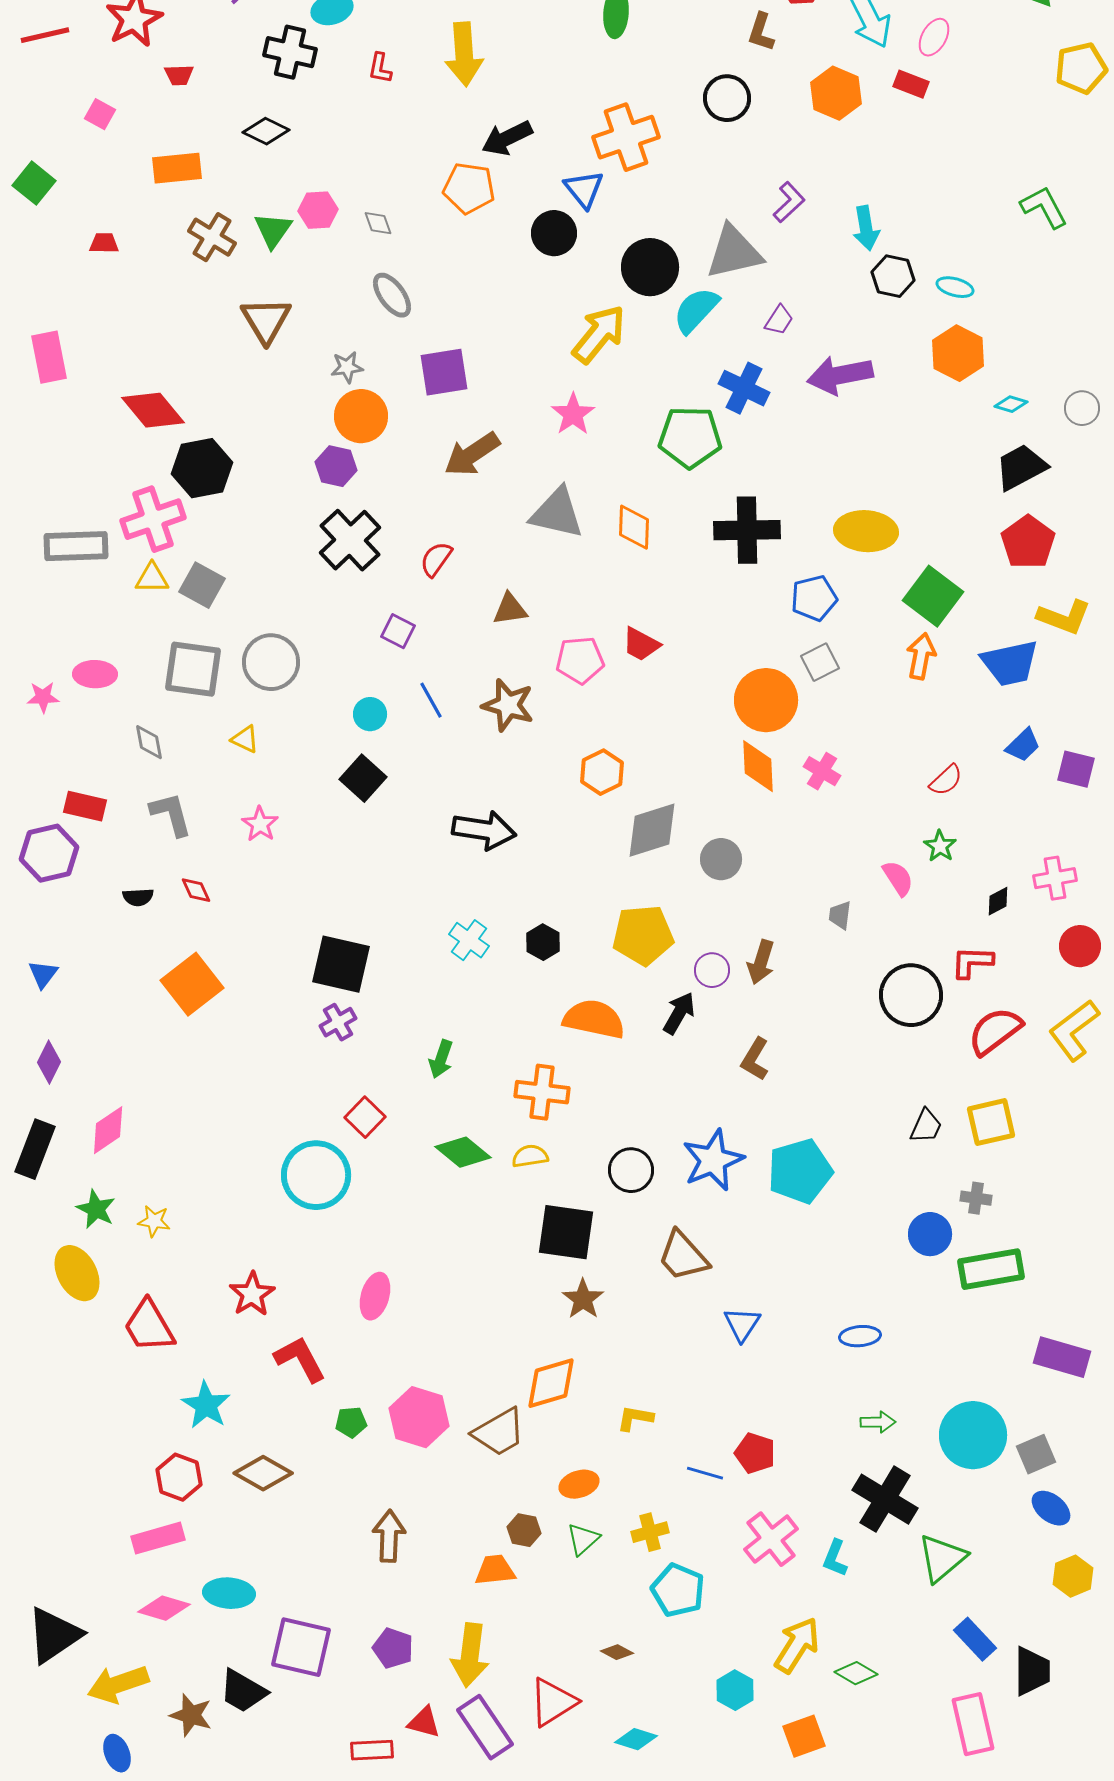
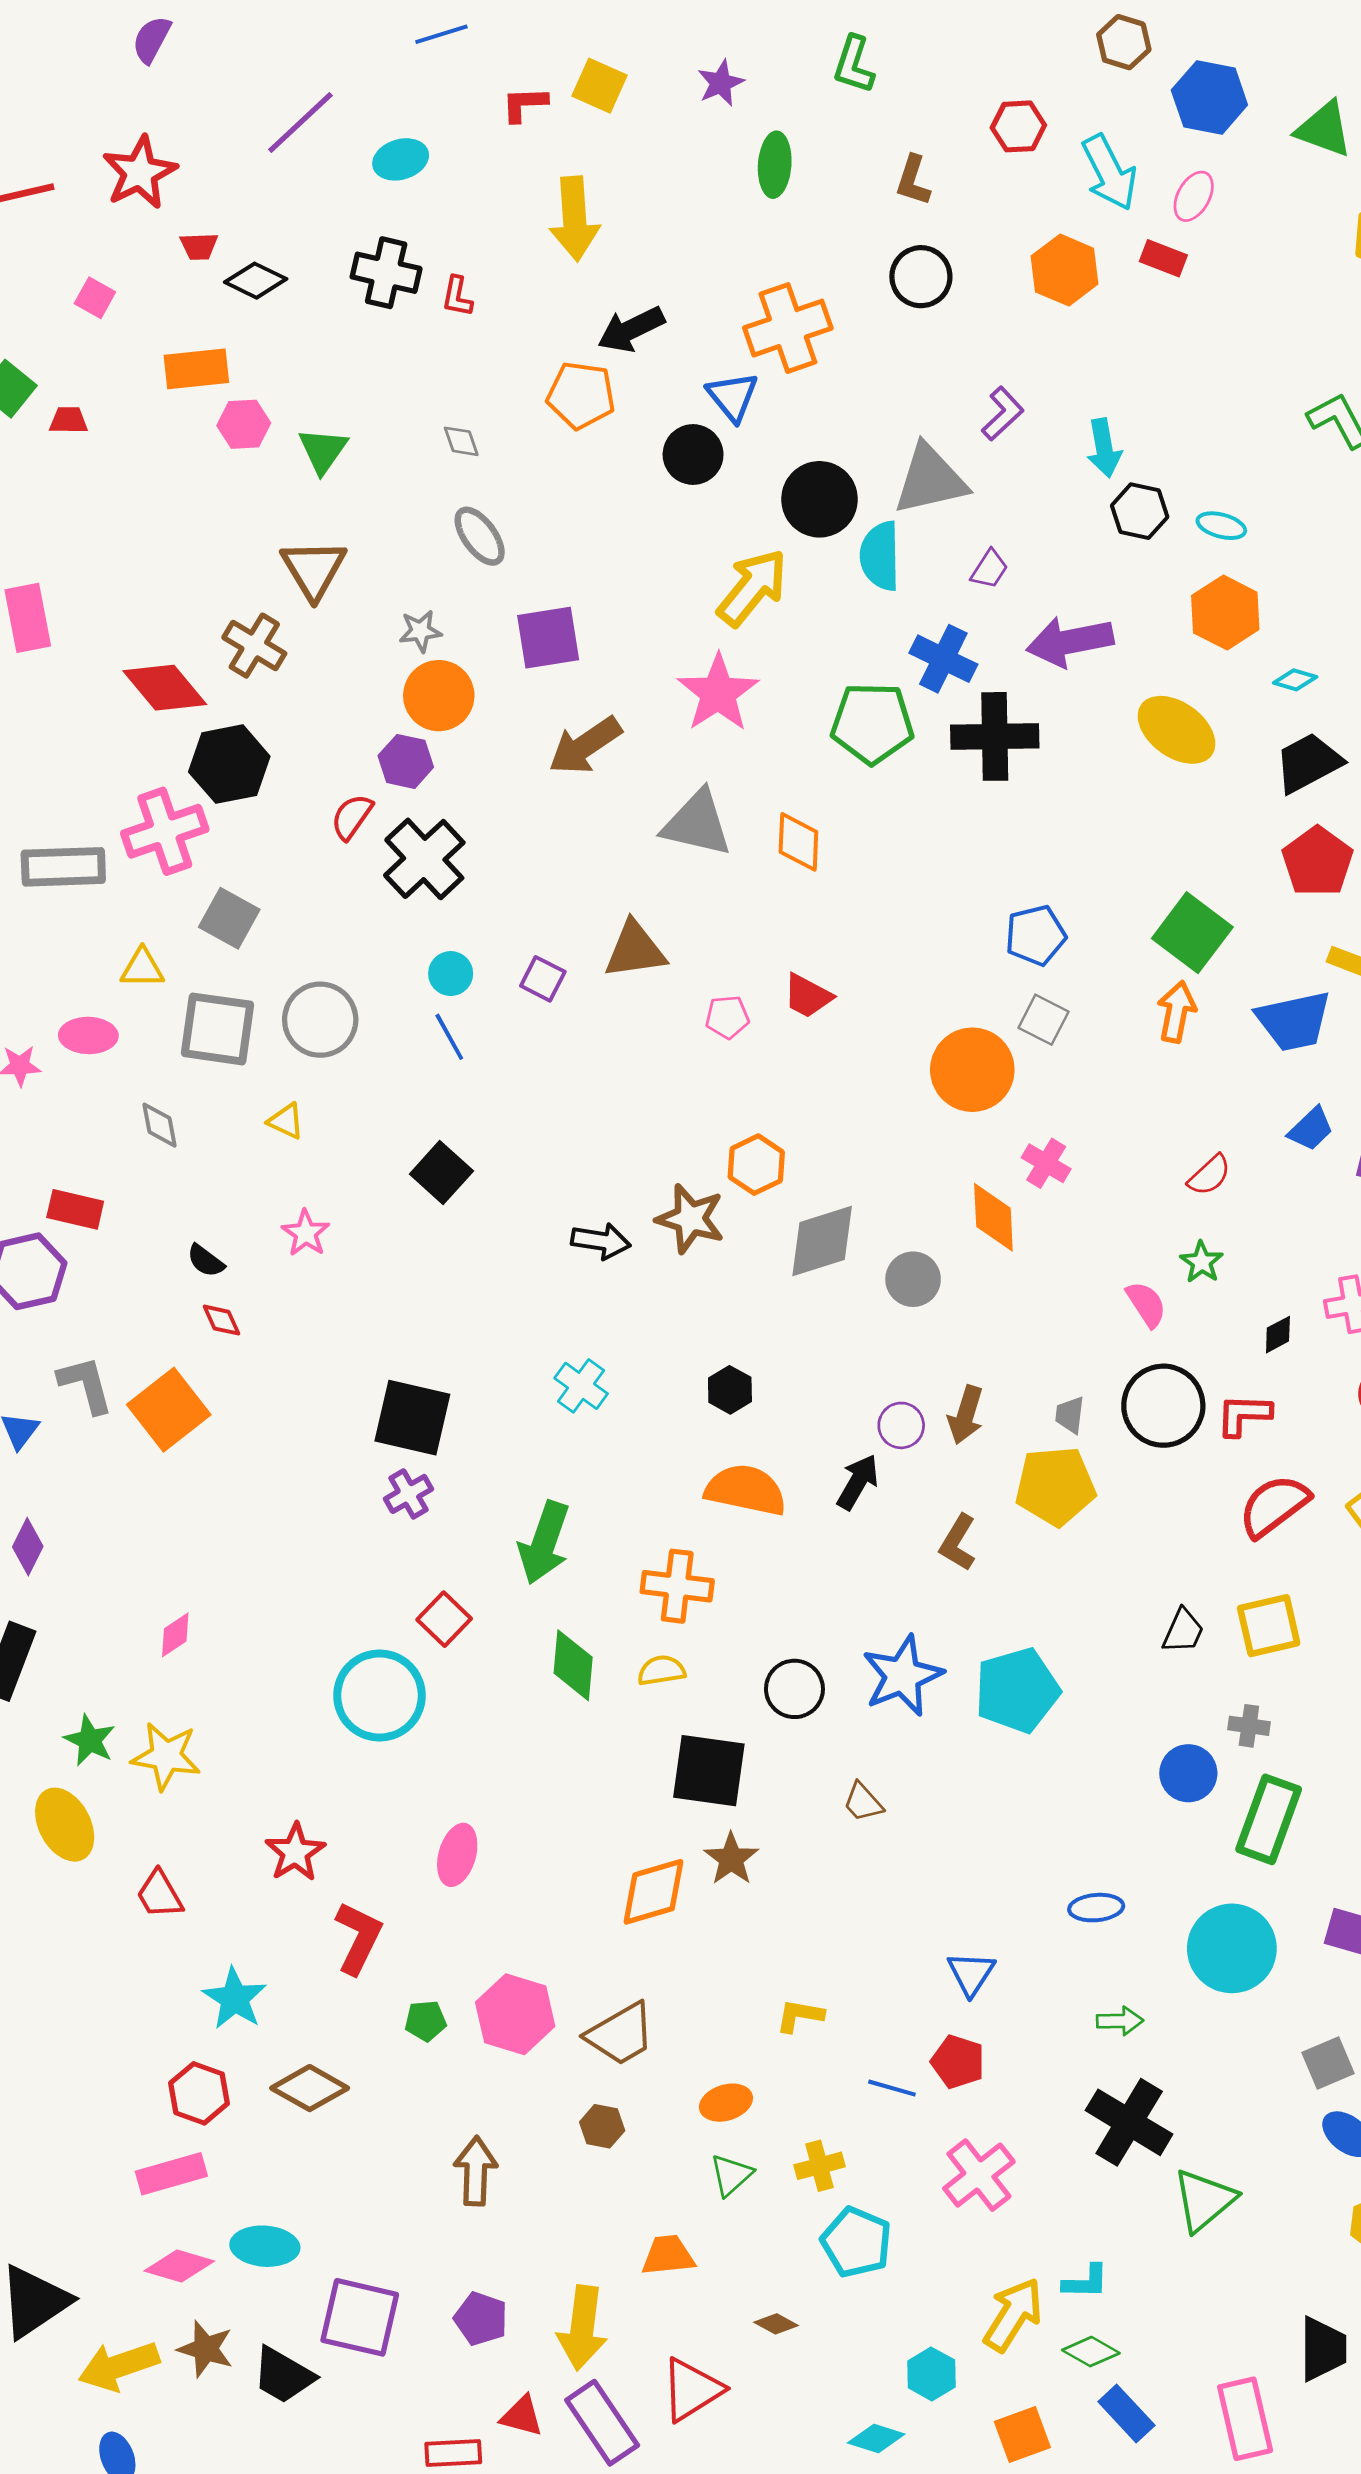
brown L-shape: (761, 32) -> (913, 180), moved
black cross: (290, 52) -> (386, 273), moved
red L-shape: (380, 68) -> (457, 296), moved
black diamond: (266, 131) -> (256, 281), moved
pink hexagon: (318, 210) -> (244, 424), moved
brown cross: (212, 237) -> (254, 646), moved
red trapezoid: (104, 243) -> (69, 420), moved
cyan semicircle: (696, 310) -> (880, 556), turned -44
pink star: (573, 414) -> (718, 693), size x1.4
black cross: (747, 530) -> (995, 736), moved
yellow ellipse: (866, 531) -> (1177, 730), moved, turned 32
red semicircle: (436, 559) -> (352, 817), moved
yellow triangle: (152, 578) -> (142, 968), moved
brown triangle: (510, 609) -> (635, 950), size x1.4
purple square: (398, 631) -> (543, 979), moved
pink pentagon: (580, 660) -> (727, 1017), size x0.7
gray square: (820, 662) -> (1043, 1020), turned -36
blue line: (431, 700) -> (449, 1037), moved
brown star: (508, 705) -> (690, 1219), moved
cyan circle: (370, 714) -> (451, 974), moved
orange diamond: (758, 766) -> (993, 1217), moved
gray L-shape: (171, 814) -> (86, 1385), moved
black arrow: (484, 830) -> (601, 1241), size x0.7
black semicircle: (138, 897) -> (206, 1261), moved, turned 40
gray trapezoid: (840, 915) -> (1070, 1415), moved
yellow pentagon: (643, 935) -> (1055, 1486), moved
black hexagon: (543, 942) -> (730, 1390), moved
orange square: (192, 984) -> (169, 1410), moved
black circle: (911, 995) -> (1163, 1406), moved
green arrow: (441, 1059) -> (544, 1543), size x1.6
pink diamond: (108, 1130) -> (175, 1635), moved, size x0.7
green diamond: (463, 1152) -> (573, 1665), turned 56
yellow star: (154, 1221) -> (166, 1756), size x1.6
brown trapezoid: (683, 1256) -> (863, 1802), size x0.6
green rectangle: (991, 1269) -> (1269, 1819), turned -60
blue triangle: (742, 1324) -> (971, 1973), moved
red trapezoid: (149, 1326) -> (159, 1894), size x0.7
red L-shape: (300, 1359) -> (358, 1938), turned 54
orange diamond: (551, 1383) -> (654, 1892), moved
cyan circle: (973, 1435) -> (1232, 1948), moved
brown hexagon: (524, 1530) -> (602, 2126), moved
cyan L-shape: (835, 1558) -> (1086, 2282), moved, turned -111
orange trapezoid: (495, 1570) -> (668, 2255), moved
blue rectangle: (975, 1639) -> (1126, 2413), moved
brown star: (191, 1715) -> (206, 2349), moved
cyan diamond: (636, 1739) -> (876, 2439), moved

